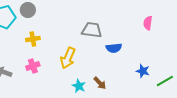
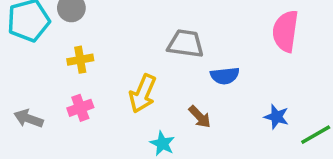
pink semicircle: (148, 23) -> (285, 31), size x1.6
brown arrow: (100, 83) -> (200, 117), moved

